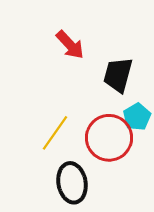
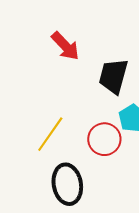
red circle: (109, 138) -> (104, 139), size x0.7

